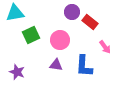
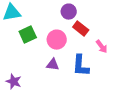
red rectangle: (90, 22) -> (81, 29), moved
purple star: (17, 72) -> (14, 82), moved

